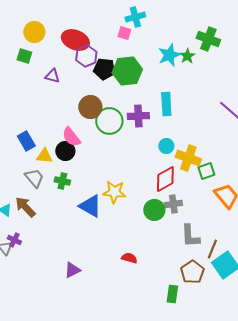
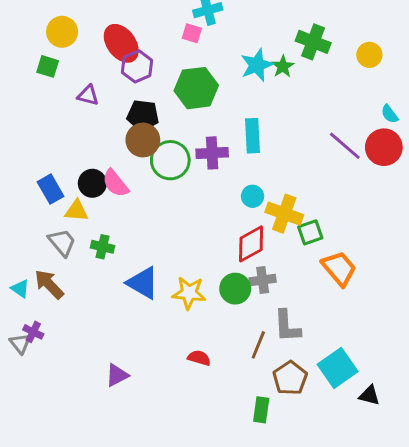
red ellipse: (75, 40) -> (121, 43), turned 32
black pentagon: (104, 69) -> (143, 115), moved
black circle: (65, 151) -> (92, 183), moved
yellow star: (114, 192) -> (189, 293), moved
brown line: (212, 249) -> (258, 345), moved

